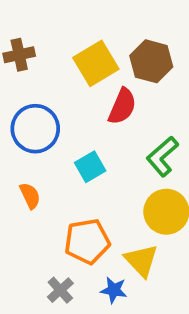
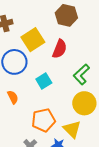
brown hexagon: (151, 61) -> (66, 15), moved
yellow square: (96, 63) -> (33, 40), moved

